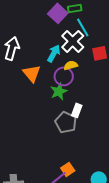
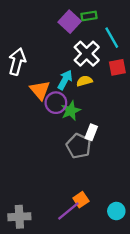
cyan line: (83, 27) -> (112, 38), moved
cyan arrow: (54, 53) -> (65, 80), moved
purple circle: (64, 76) -> (56, 103), moved

